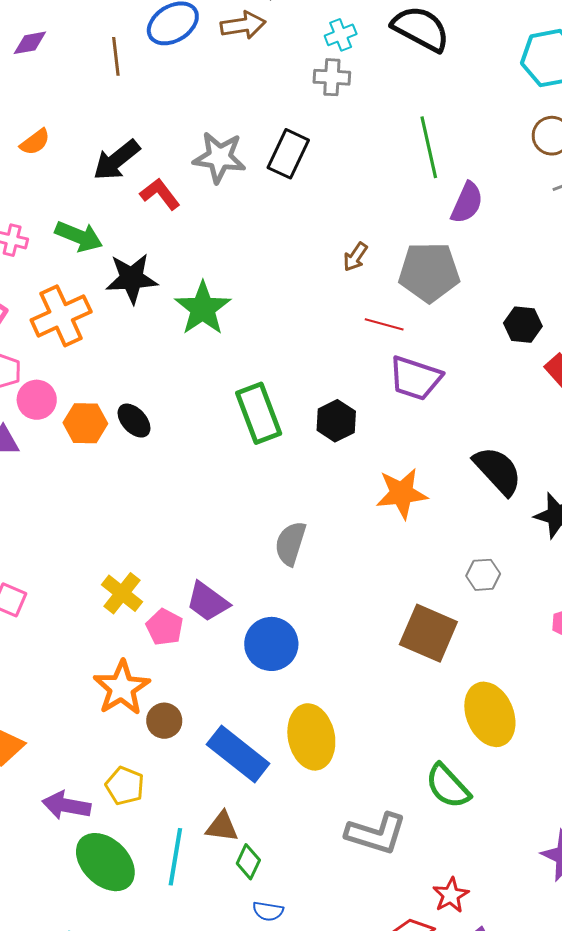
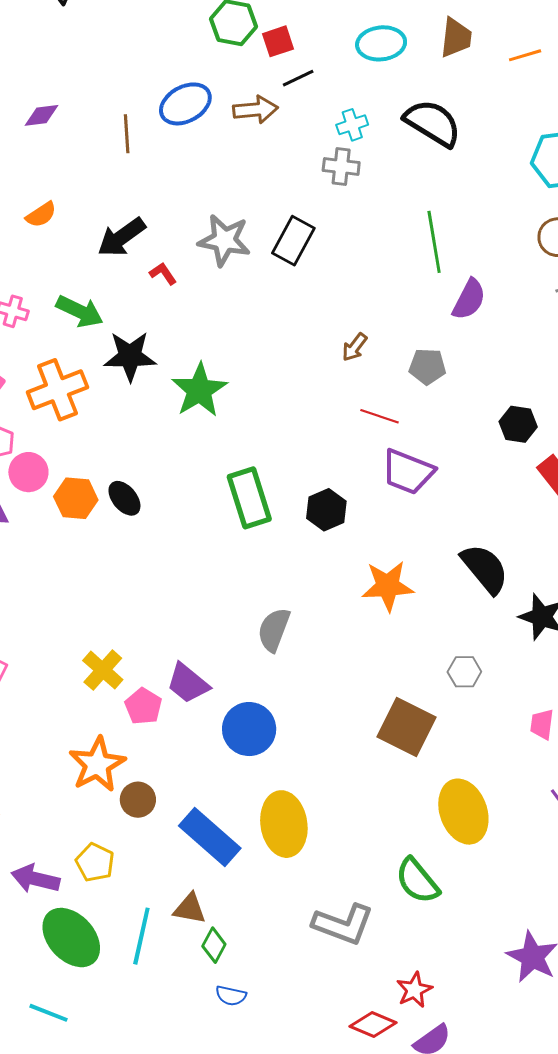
red L-shape: (160, 194) -> (163, 274), size x0.7
gray pentagon: (429, 272) -> (427, 366), size x0.6

